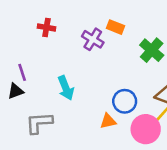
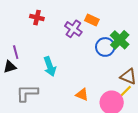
blue circle: (125, 101) -> (105, 47), moved
orange triangle: (108, 121) -> (82, 95), turned 32

